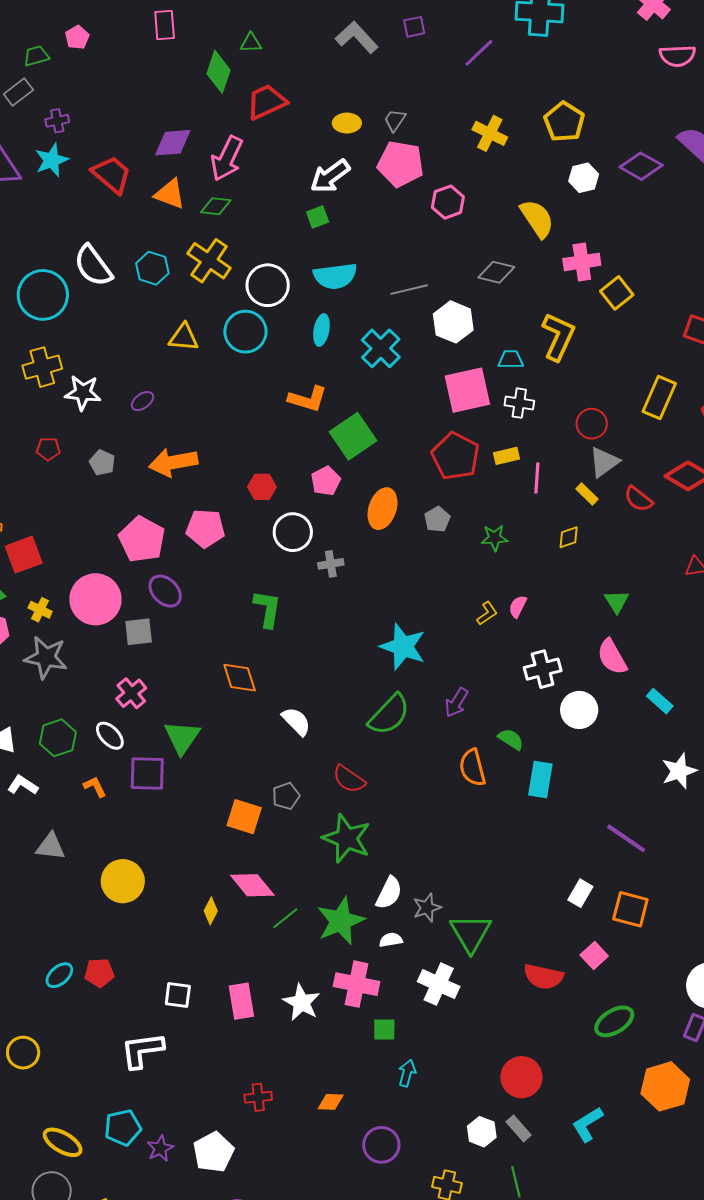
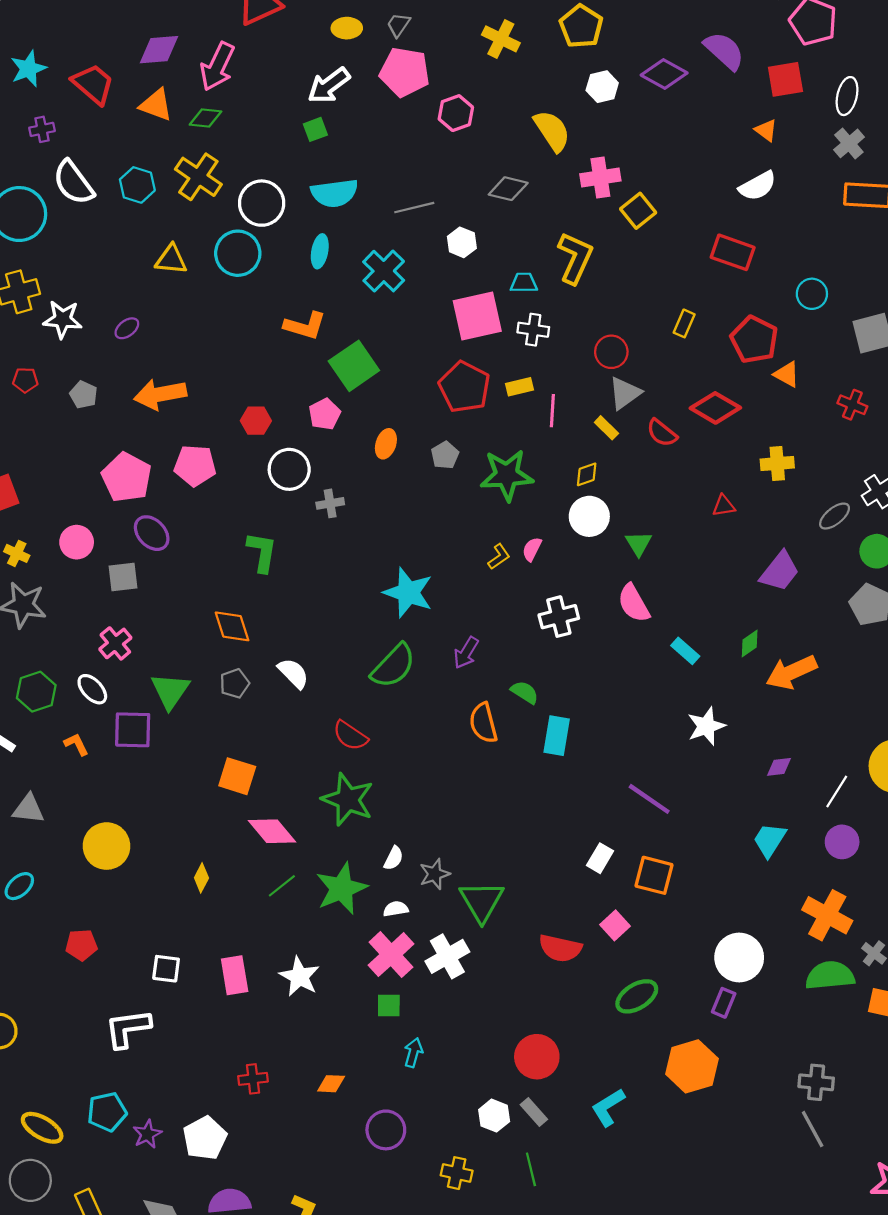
purple cross: (57, 121) -> (42, 129), moved
white hexagon: (453, 322) -> (462, 242), size x0.7
yellow rectangle: (659, 397) -> (684, 323), size x0.6
orange ellipse: (383, 509) -> (386, 444), size x0.7
green star: (494, 538) -> (507, 475), size x1.8
pink circle: (96, 599) -> (77, 542), size x0.6
white circle: (579, 710) -> (589, 516), moved
gray pentagon: (286, 796) -> (235, 683), moved
pink diamond: (252, 885) -> (272, 831), moved
white semicircle: (389, 893) -> (394, 858), size x0.7
cyan ellipse: (59, 975) -> (19, 886), moved
pink cross: (356, 984) -> (391, 955), moved, turned 36
white cross: (439, 984) -> (447, 956), turned 36

